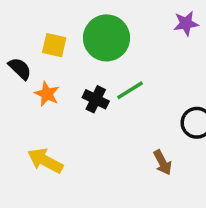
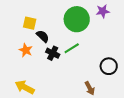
green circle: (107, 38) -> (77, 19), moved
black semicircle: (20, 69) -> (43, 36), moved

